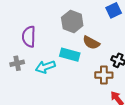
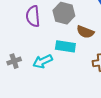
purple semicircle: (29, 37) -> (33, 16), moved

